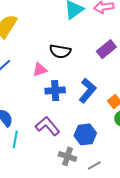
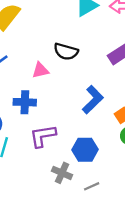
blue cross: (55, 91) -> (25, 102), moved
purple L-shape: (48, 126) -> (43, 136), turned -65

